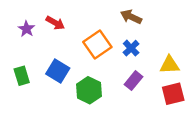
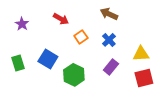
red arrow: (55, 23) -> (61, 19), moved
orange square: (97, 44) -> (81, 37), size x0.6

